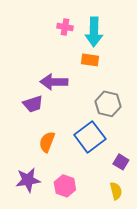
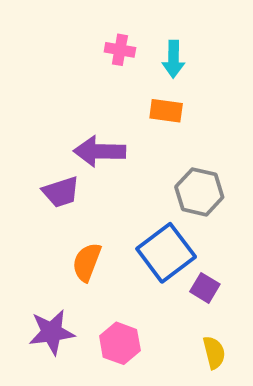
cyan arrow: (94, 32) -> (173, 59), size x0.7
purple square: (121, 162) -> (205, 288), moved

